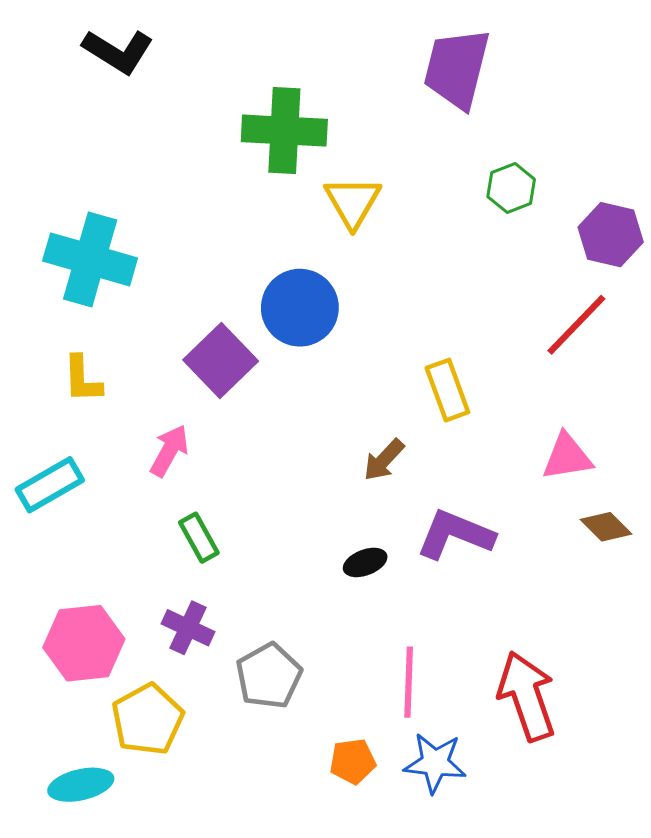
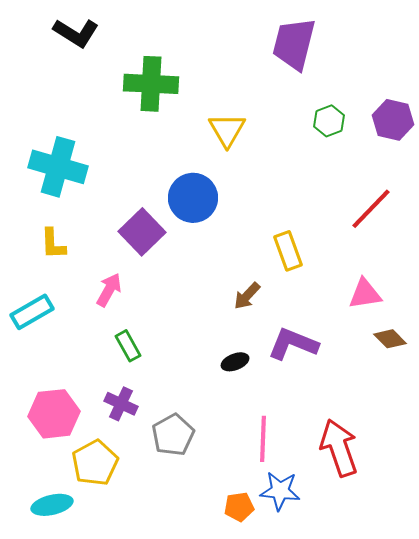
green cross: (284, 131) -> (151, 84), moved
purple hexagon: (611, 235) -> (393, 120), moved
orange pentagon: (353, 761) -> (239, 507), moved

